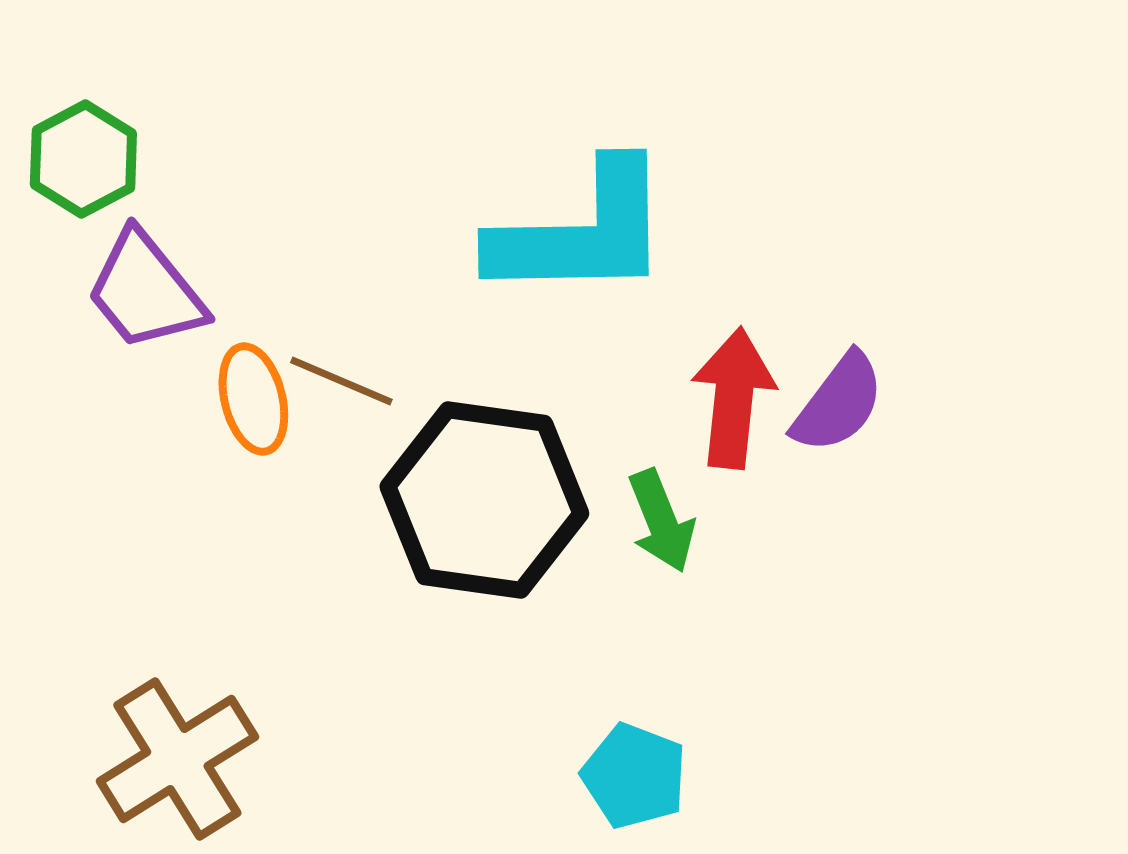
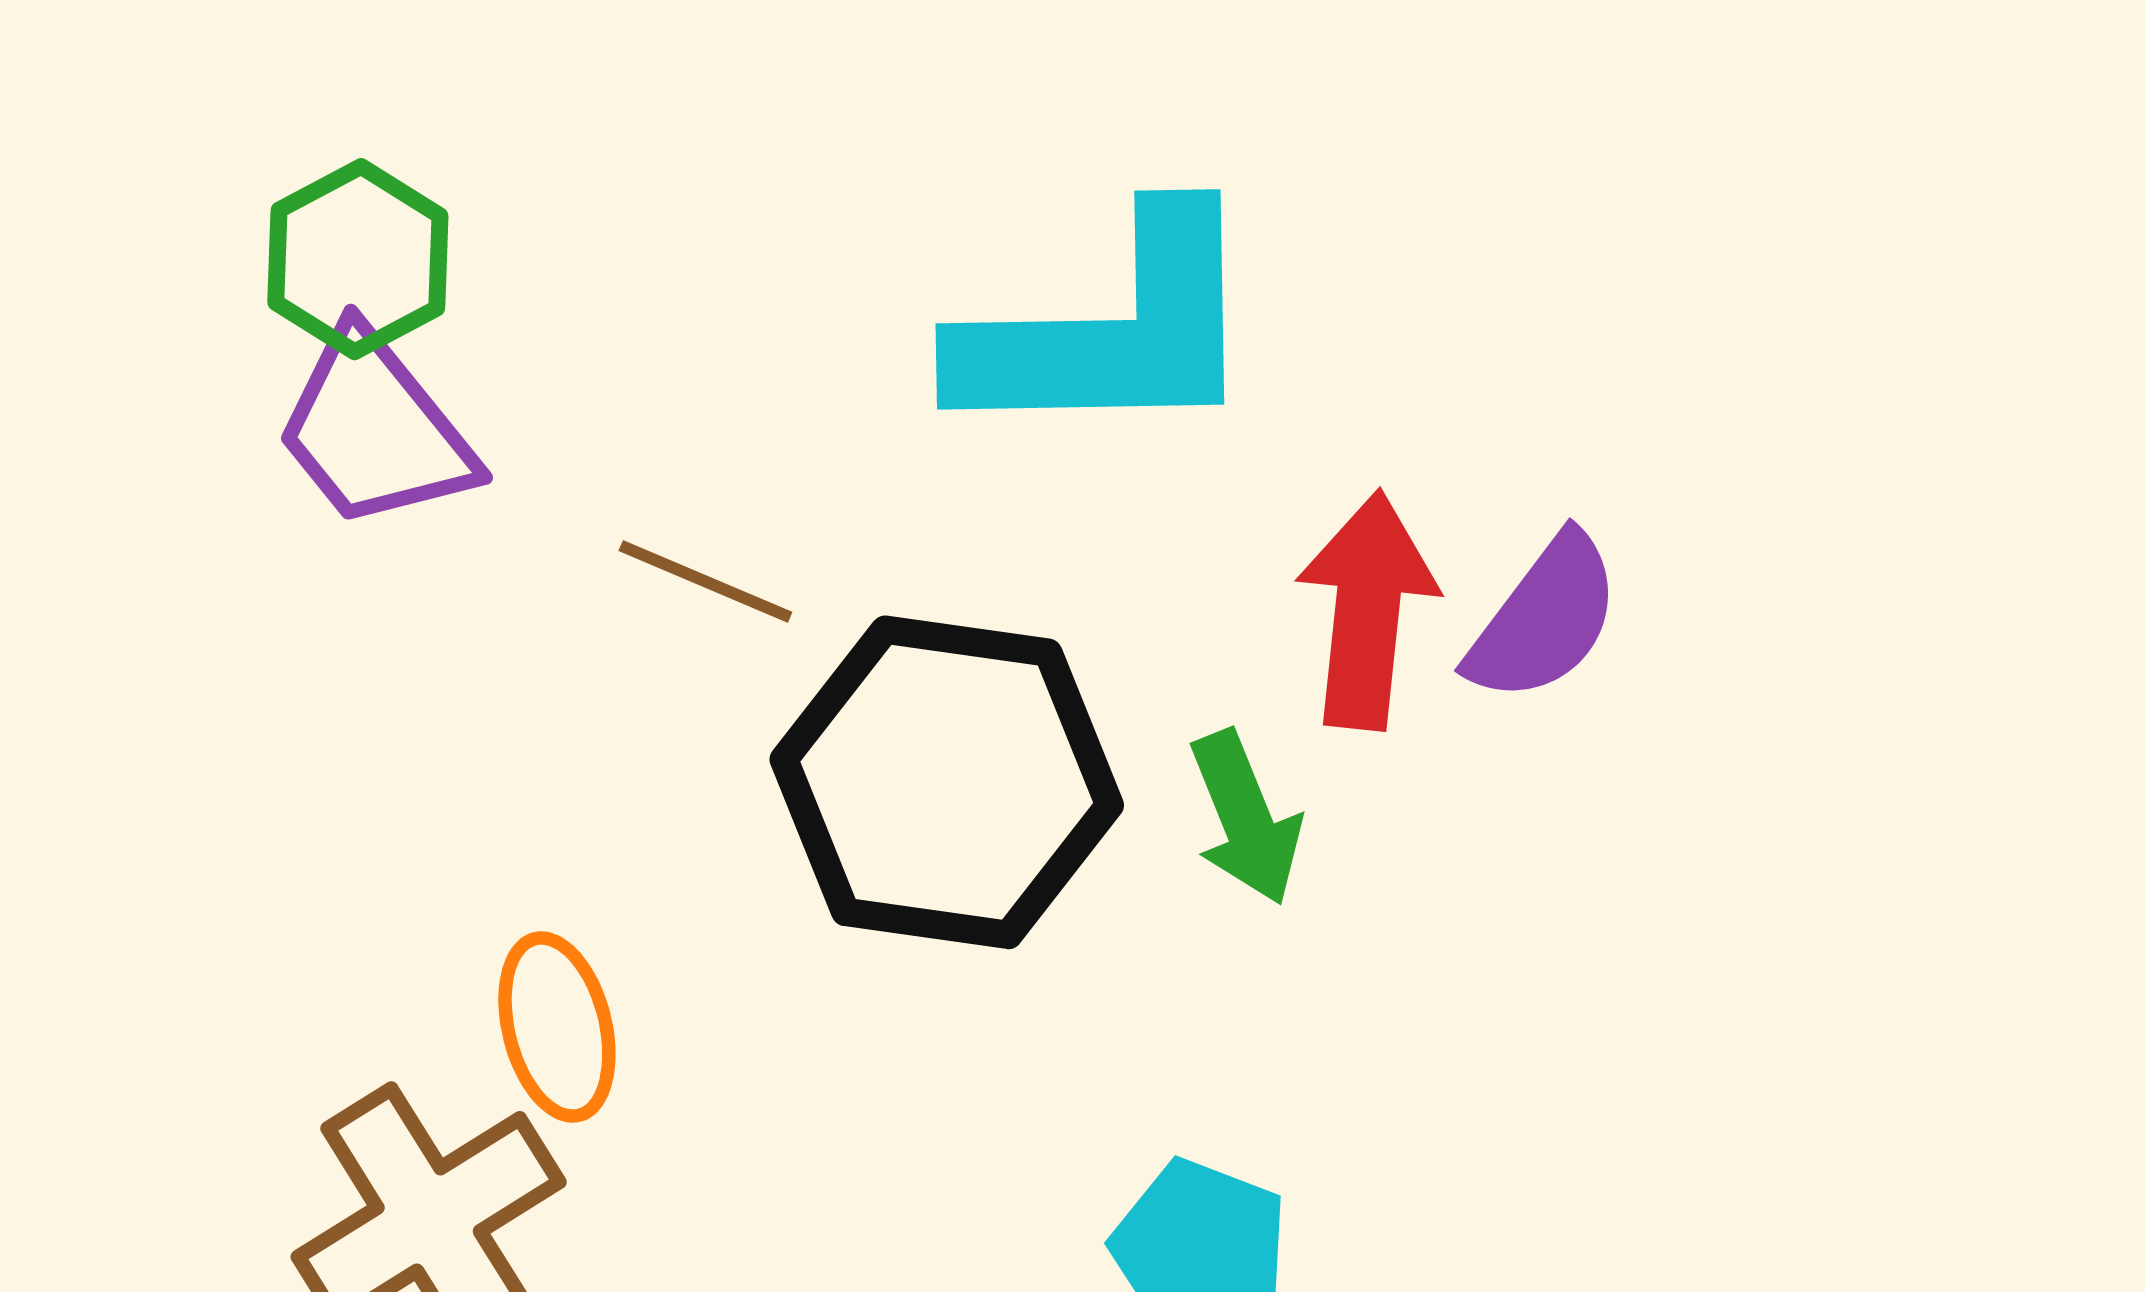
green hexagon: (83, 159) -> (358, 259), moved
orange ellipse: (253, 399) -> (557, 1027), moved

